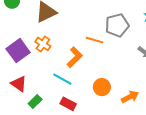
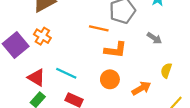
orange L-shape: (75, 57) -> (115, 50), moved, turned 55
red triangle: (19, 84) -> (36, 78), moved

